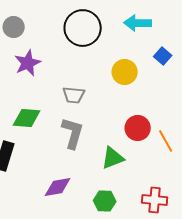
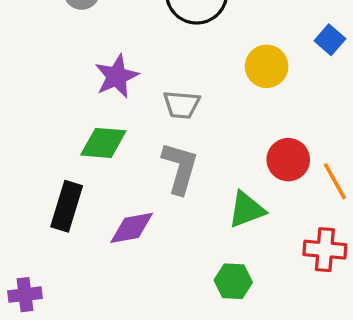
purple star: (28, 63) -> (117, 76), moved
purple diamond: (58, 187) -> (132, 228), moved
red cross: (155, 200) -> (325, 250), moved

